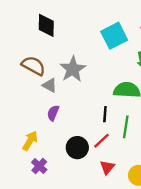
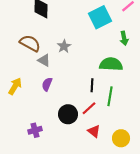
gray star: (73, 69) -> (64, 46), size x0.6
yellow arrow: (30, 141) -> (15, 86), moved
purple cross: (39, 166) -> (35, 130), turned 32
red triangle: (107, 167) -> (94, 131), turned -32

